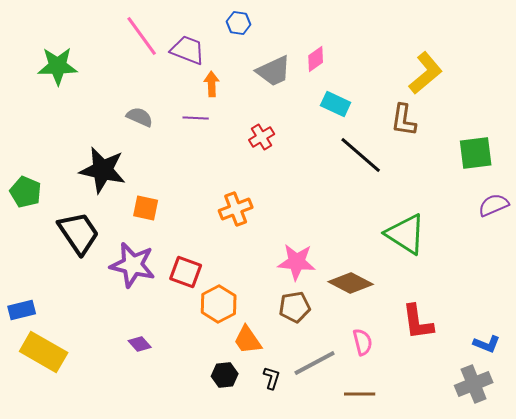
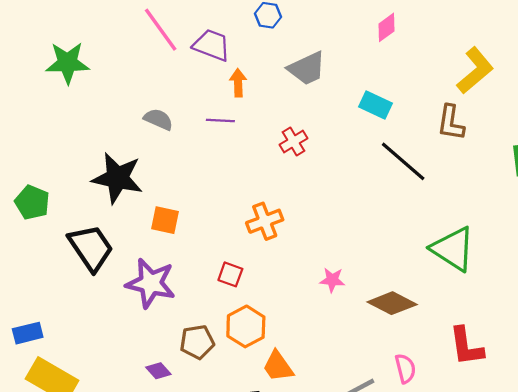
pink diamond: (316, 59) -> (387, 27), moved
pink star: (297, 262) -> (332, 280), size x0.6
red square: (186, 272) -> (230, 274), moved, size x0.7
brown pentagon: (295, 307) -> (197, 342), moved

